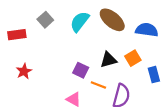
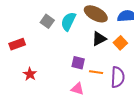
gray square: (45, 20) -> (47, 21), moved
black triangle: (108, 60) -> (99, 39), moved

